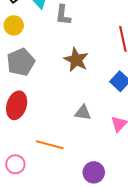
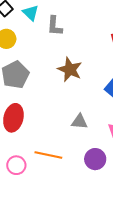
pink circle: (15, 164) -> (16, 165), moved
purple circle: (94, 172) -> (95, 159), moved

